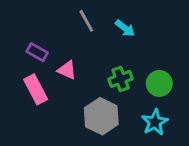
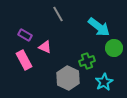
cyan arrow: (125, 28) -> (99, 27), moved, size x1.6
green cross: (121, 79) -> (87, 61), moved
green circle: (159, 83) -> (114, 48), moved

